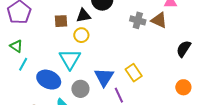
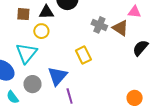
black semicircle: (184, 49) -> (140, 48), moved
yellow rectangle: (134, 73) -> (83, 55), moved

